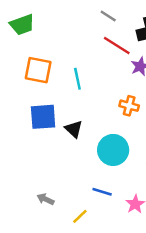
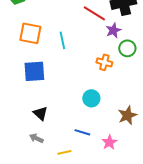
black triangle: (74, 129) -> (40, 113), moved
cyan circle: (113, 150) -> (91, 98), size x0.7
yellow line: (80, 216) -> (64, 152), turned 32

